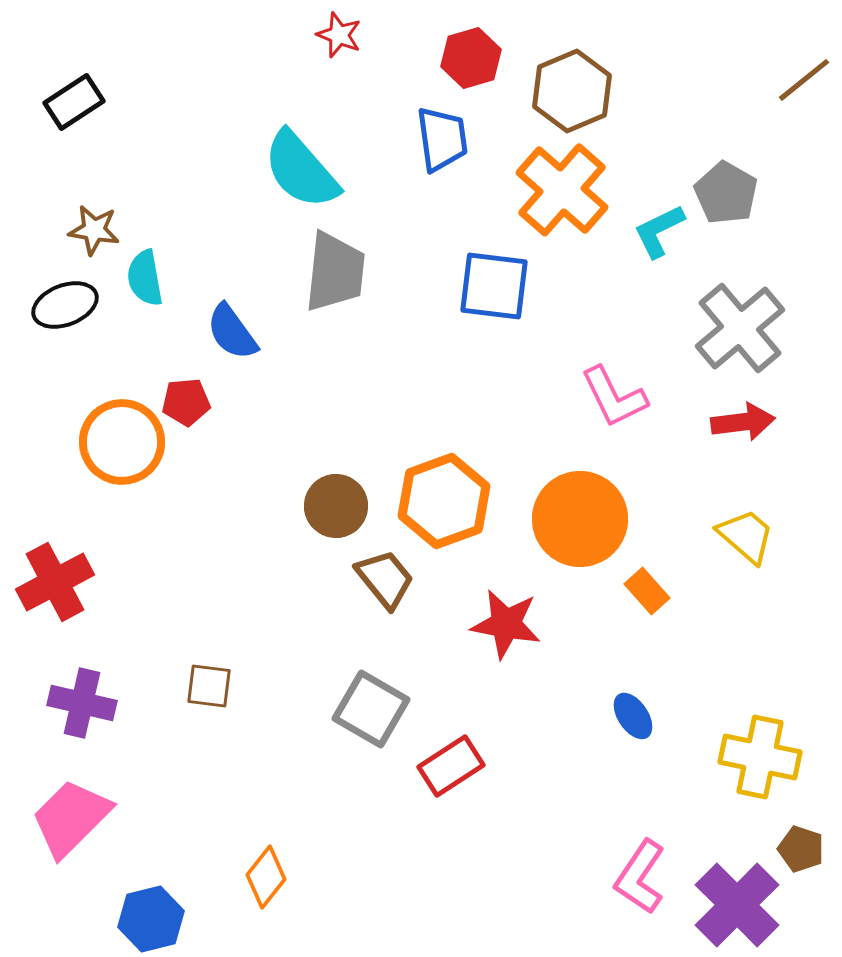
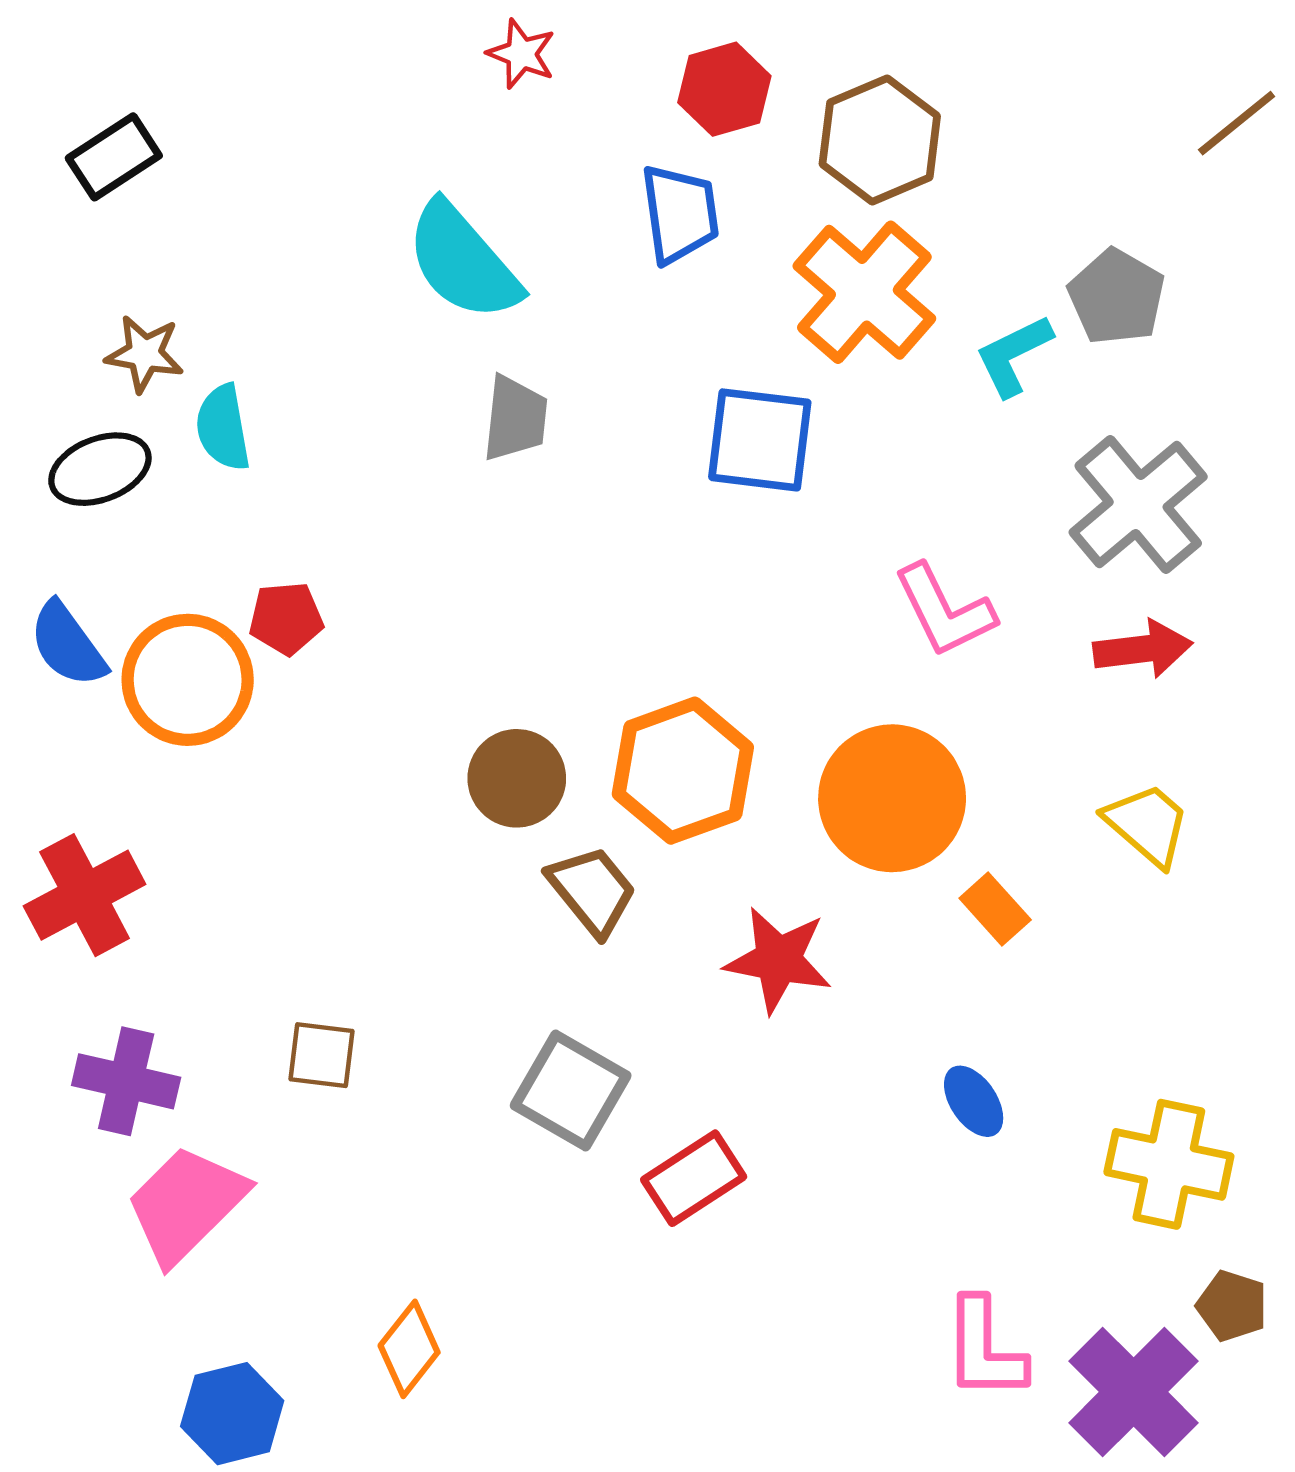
gray trapezoid: (335, 272) -> (515, 418), size x0.7
blue semicircle: (232, 332) -> (68, 644), moved
pink trapezoid: (71, 818) -> (186, 1204), moved
pink L-shape: (640, 877) -> (984, 1349), turned -34

